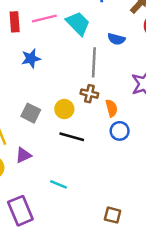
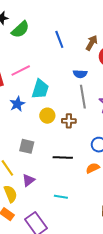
cyan trapezoid: (78, 23) -> (40, 89), moved, turned 75
gray line: (94, 62) -> (83, 97), moved
orange semicircle: (111, 108) -> (93, 168), moved, turned -88
yellow circle: (64, 109) -> (47, 116), moved

